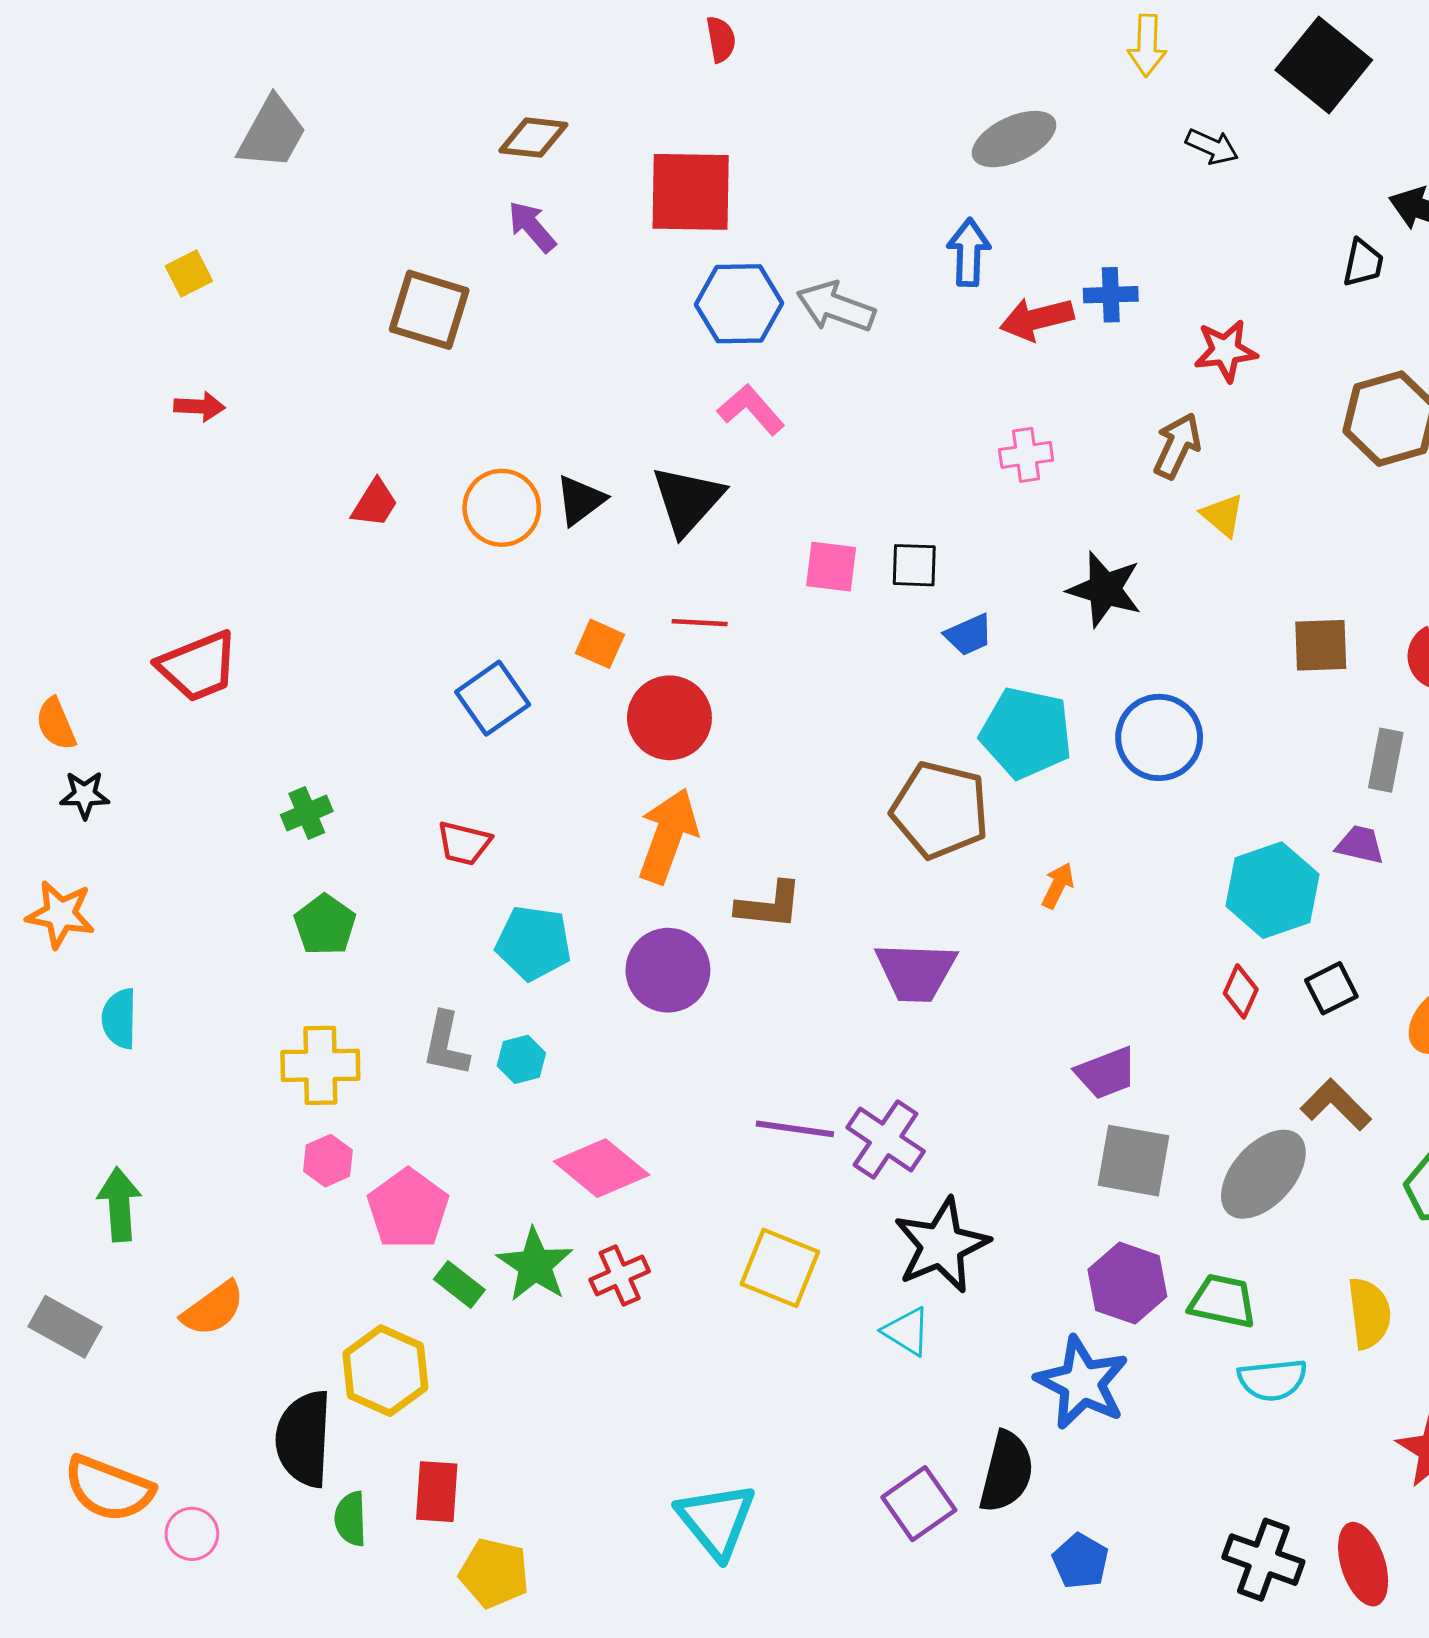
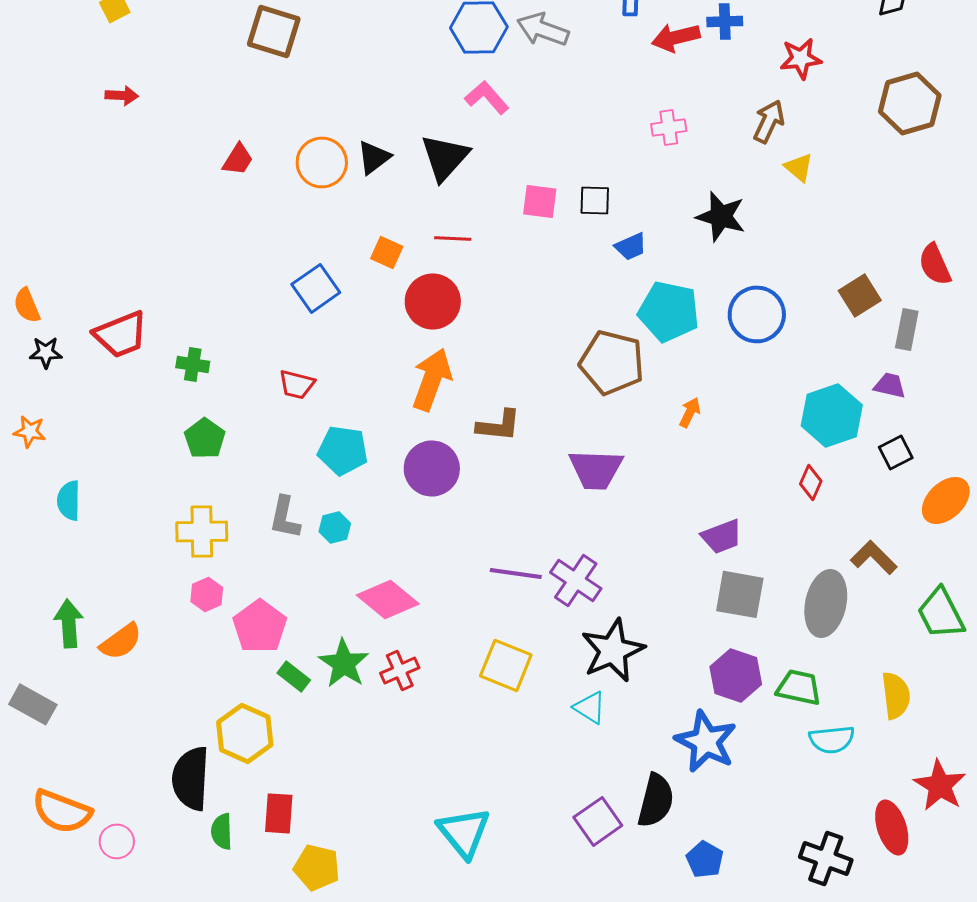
brown square: (1321, 645) -> (860, 295), moved, turned -30
red trapezoid: (198, 666) -> (121, 334), moved
green cross: (307, 813) -> (193, 364), turned 32
orange star: (60, 914) -> (30, 431), size x0.7
black square: (1331, 988) -> (896, 452), moved
gray ellipse: (1263, 1174) -> (826, 603), turned -30
orange semicircle: (213, 1309) -> (121, 641), moved
red ellipse: (1363, 1564) -> (892, 827), moved

